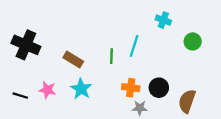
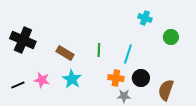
cyan line: (134, 46) -> (128, 54), moved
black line: (20, 96) -> (18, 85), turned -40

